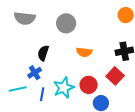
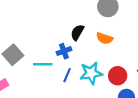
orange semicircle: (84, 52) -> (105, 38), moved

